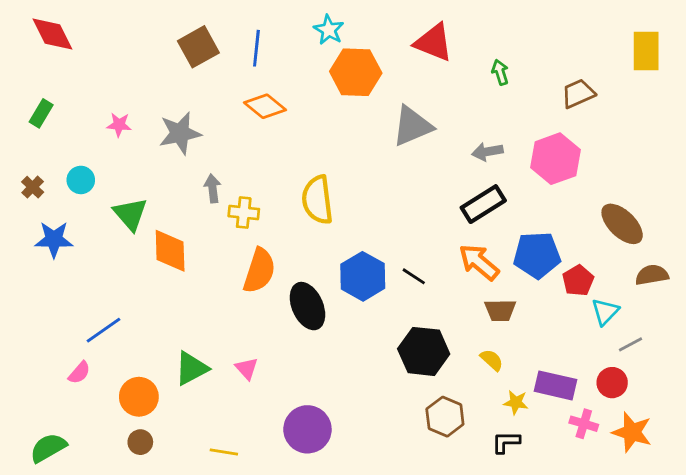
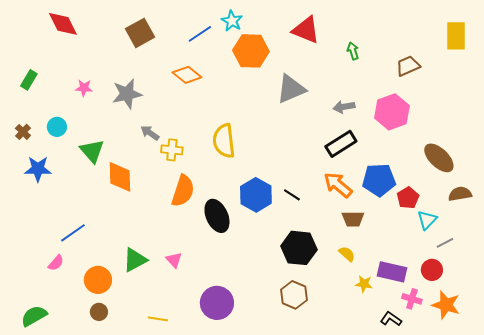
red diamond: (52, 34) -> (63, 24), moved
blue line: (256, 48) -> (200, 34), moved, turned 50
gray arrow: (213, 188) -> (150, 133), turned -48
brown hexagon: (445, 417) -> (294, 295), moved
black L-shape: (506, 442) -> (391, 319), moved, turned 35

